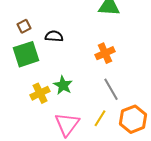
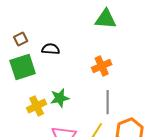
green star: (63, 85) -> (60, 98), turned 30
gray line: (111, 89) -> (108, 102), turned 30

